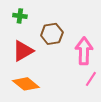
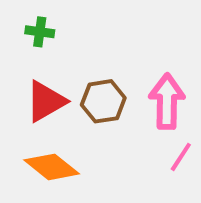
brown hexagon: (52, 34) -> (103, 101), moved

